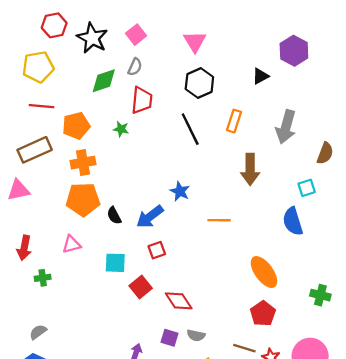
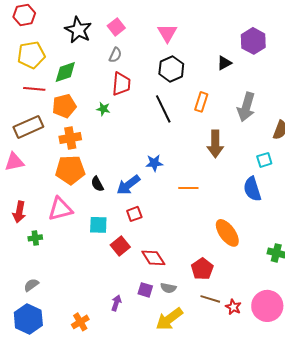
red hexagon: (54, 25) -> (24, 15), moved
green diamond: (104, 81) -> (65, 72), moved
blue star: (180, 191) -> (154, 163), turned -30
pink triangle: (71, 244) -> (60, 209), size x1.5
red pentagon: (263, 314) -> (202, 269), moved

